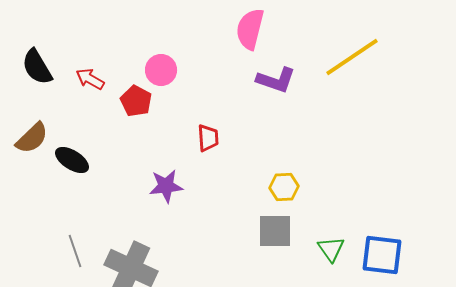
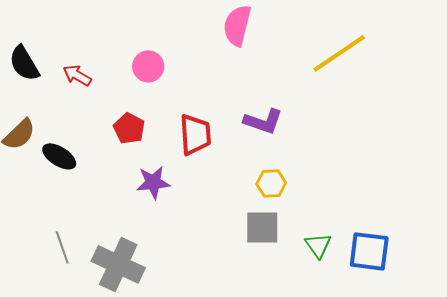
purple L-shape: (276, 80) -> (263, 121), moved
red pentagon: (136, 101) -> (129, 128), moved
red trapezoid: (208, 138) -> (195, 134), size x1.5

